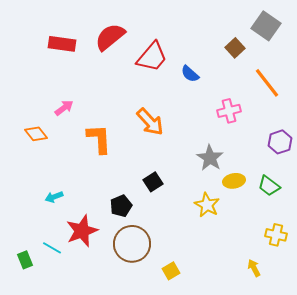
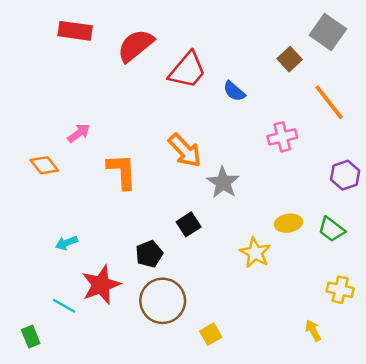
red rectangle: (62, 44) -> (75, 31), moved
gray star: (210, 158) -> (223, 182), moved
green rectangle: (25, 260) -> (31, 337), moved

